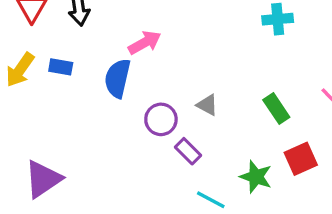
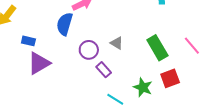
blue rectangle: (61, 67) -> (28, 41), moved
green rectangle: (276, 109) -> (157, 48), size x1.4
purple triangle: (43, 179) -> (39, 63), moved

